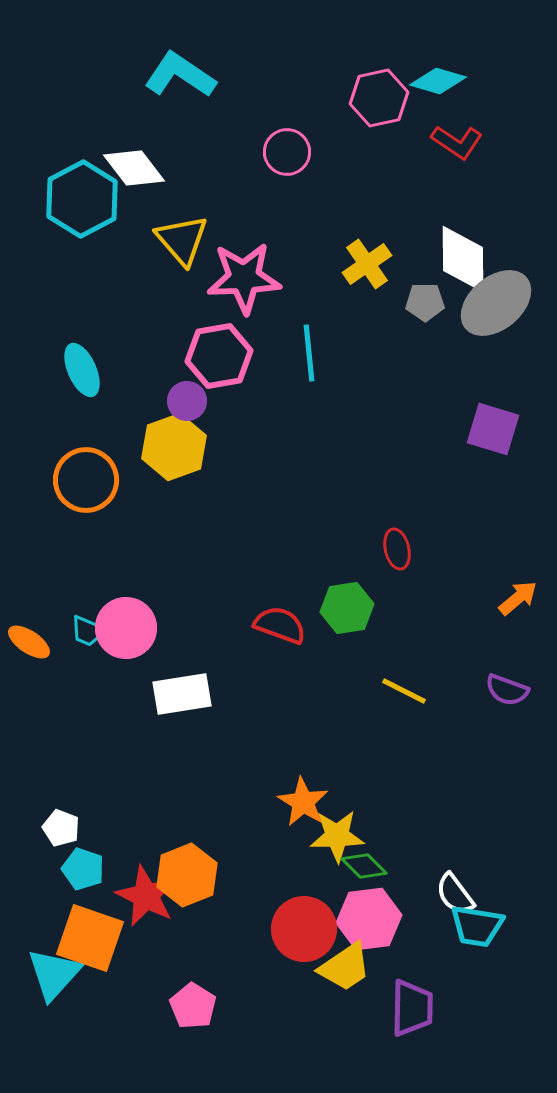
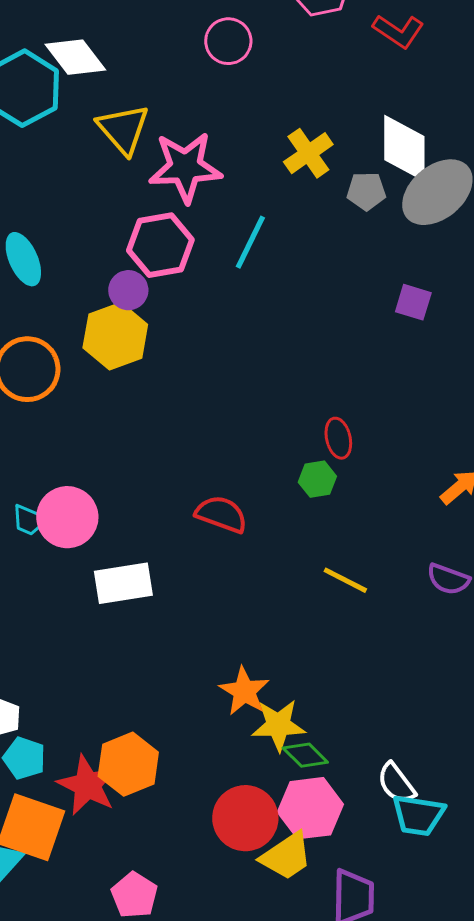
cyan line: (309, 353) -> (250, 242), turned 32
purple square: (493, 429) -> (413, 302), moved, size x0.7
green hexagon: (347, 608) -> (317, 479), moved, size x0.7

